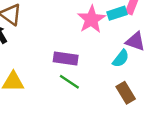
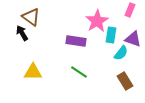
cyan rectangle: (117, 13) -> (111, 35), moved, turned -63
purple rectangle: (66, 58) -> (76, 41), moved

